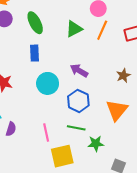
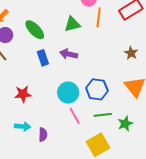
green triangle: (74, 29) -> (72, 24), turned 30
purple arrow: (79, 71) -> (69, 54), moved
cyan circle: (48, 83) -> (68, 93), moved
pink line: (46, 133) -> (75, 116), moved

